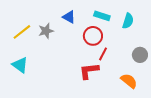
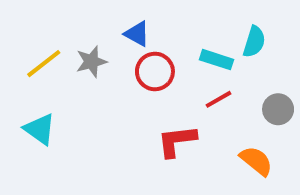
cyan rectangle: (102, 16) -> (216, 60), moved
red circle: (93, 36) -> (155, 72), moved
red line: (103, 54) -> (218, 99), moved, turned 32

